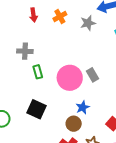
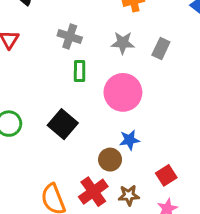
gray star: (88, 23) -> (123, 43), moved
gray rectangle: (93, 75) -> (161, 48), moved, turned 40

